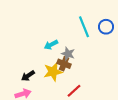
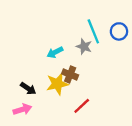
gray star: (68, 54) -> (84, 47), moved
black arrow: (28, 76) -> (28, 88), turned -112

